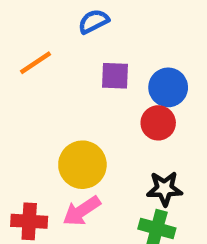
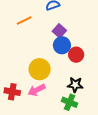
purple square: (115, 76) -> (59, 31), turned 32
blue circle: (168, 87) -> (62, 45), moved

